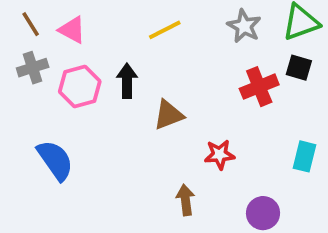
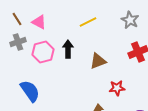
brown triangle: (169, 115) -> (98, 61), moved

